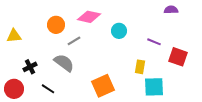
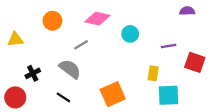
orange circle: (56, 25) -> (52, 21), moved
purple line: (154, 42) -> (169, 46), turned -32
black line: (48, 89) -> (63, 97), moved

